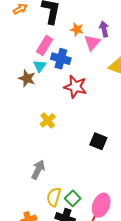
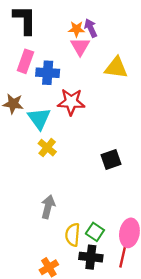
orange star: (77, 29) -> (76, 29), moved
cyan triangle: (40, 66) -> (39, 118), moved, size x1.5
black square: (98, 141) -> (111, 159), turned -30

